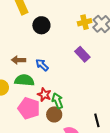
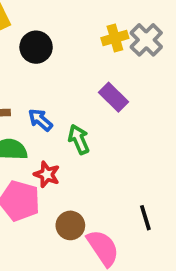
green arrow: (57, 101) -> (79, 139), moved
brown circle: (54, 114) -> (70, 225), moved

